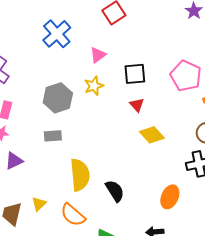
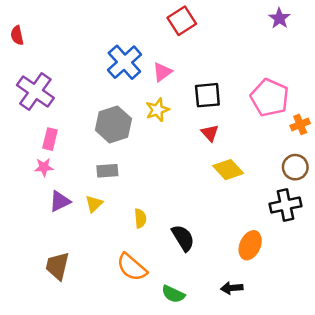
blue cross: (57, 34) -> (124, 62), moved
yellow semicircle: (80, 175) -> (140, 218), size x0.5
yellow triangle: (39, 204) -> (94, 204), moved

